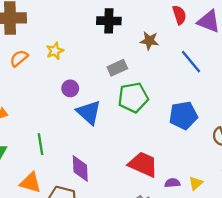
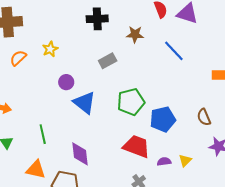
green pentagon: (133, 98) -> (131, 102), moved
blue pentagon: (183, 115) -> (163, 119), moved

